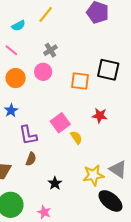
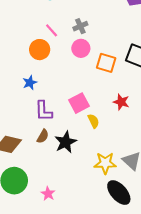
pink line: (11, 50) -> (52, 30), moved
pink circle: (43, 72) -> (81, 48), moved
black star: (55, 183) -> (66, 142), moved, size x1.5

